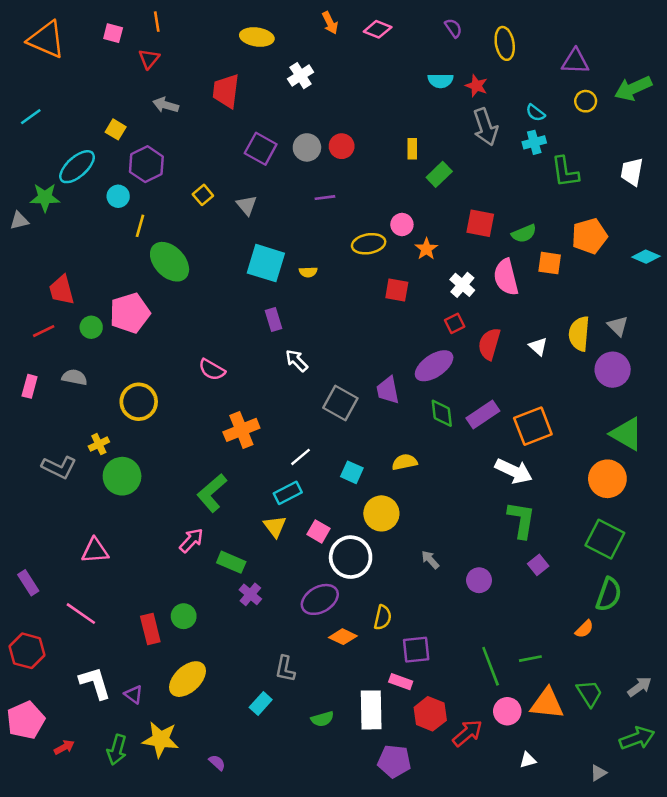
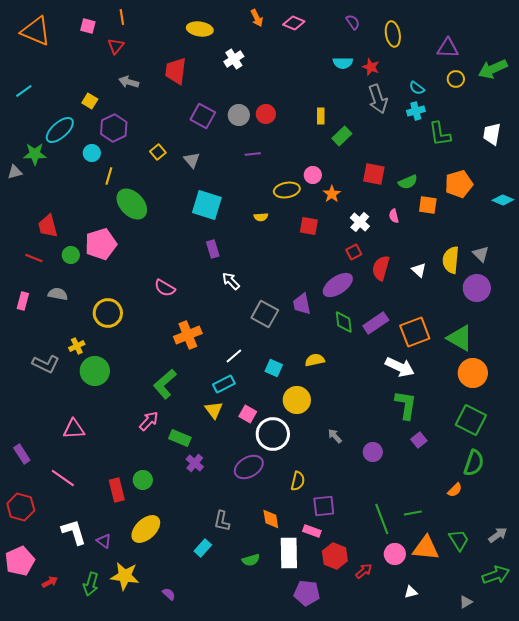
yellow semicircle: (308, 272) -> (261, 217), moved
pink semicircle: (506, 277) -> (394, 216), size x0.5
red line: (44, 331) -> (34, 258), turned 48
green triangle: (627, 434) -> (460, 338), moved
orange diamond: (343, 637) -> (271, 519), moved, turned 55
red arrow: (467, 733) -> (364, 571), size x0.7

